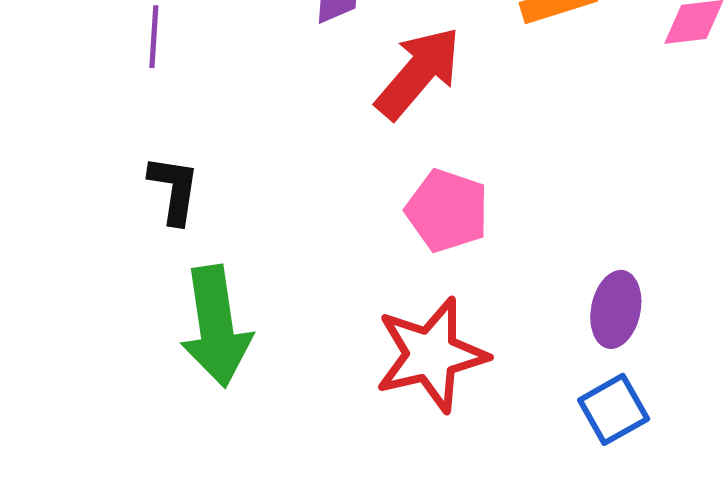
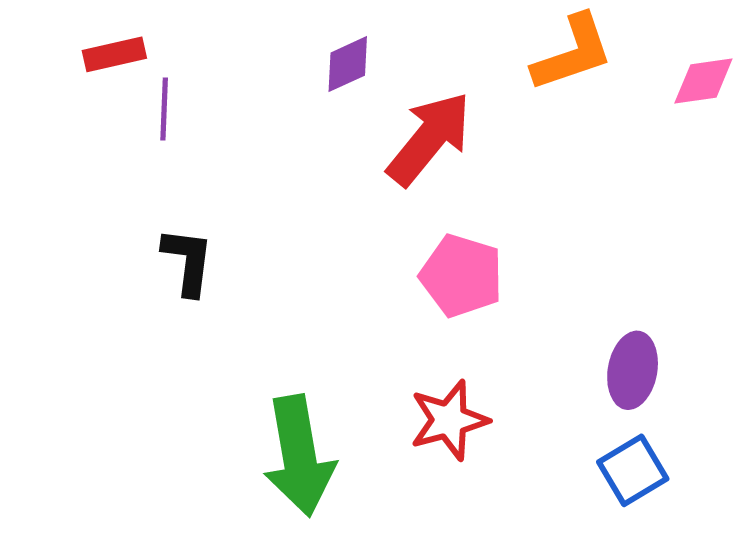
green arrow: (216, 326) -> (299, 456), moved
red star: (431, 355) -> (449, 420), size x0.7

